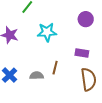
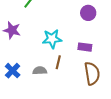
cyan star: (47, 32) -> (52, 39), moved

